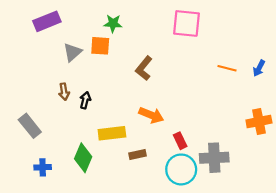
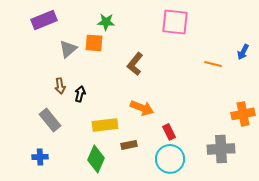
blue arrow: (259, 68) -> (243, 52), moved
gray rectangle: (30, 126) -> (50, 120), moved
green diamond: (83, 158) -> (96, 159), moved
gray cross: (214, 158) -> (221, 149), moved

